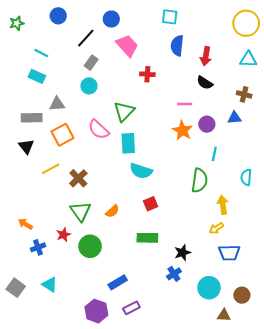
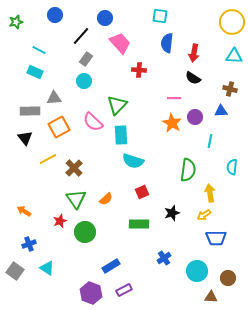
cyan line: (214, 154) -> (210, 141), moved
blue cross: (38, 247) -> (29, 244), moved
black star: (182, 253) -> (172, 213), moved

